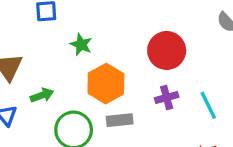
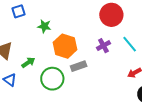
red circle: (167, 50) -> (111, 15), moved

